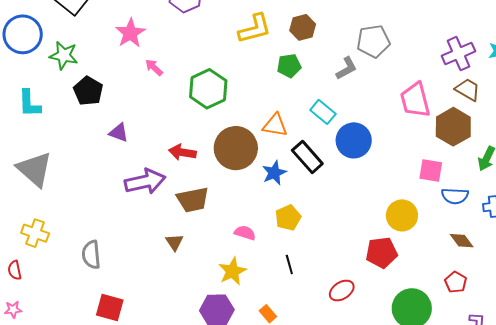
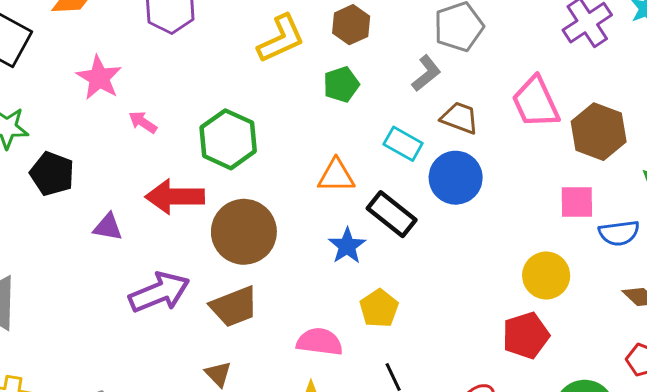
brown trapezoid: (468, 90) -> (460, 118), moved
brown circle: (236, 148) -> (244, 232), moved
red arrow: (182, 152) -> (175, 197), moved, size x1.4
pink semicircle: (245, 233) -> (320, 342), size x1.4

